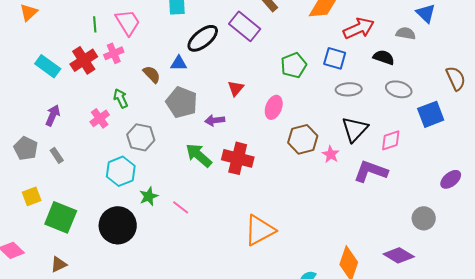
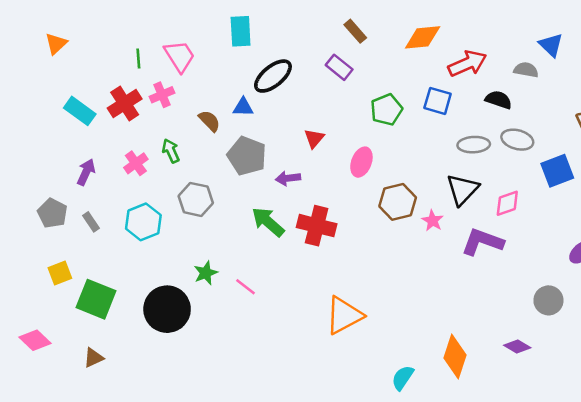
purple rectangle: (245, 26) -> (339, 67), moved, size x0.7
gray ellipse: (349, 89) -> (474, 145), moved
pink cross: (100, 118) -> (136, 163), moved
cyan hexagon: (121, 171) -> (143, 222), moved
purple diamond: (399, 255) -> (517, 347), size x0.7

